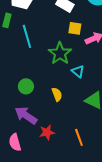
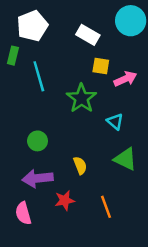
cyan triangle: (78, 71) -> (115, 122), moved
yellow semicircle: (57, 94) -> (80, 165), moved
purple arrow: (26, 115) -> (37, 178), turned -40

